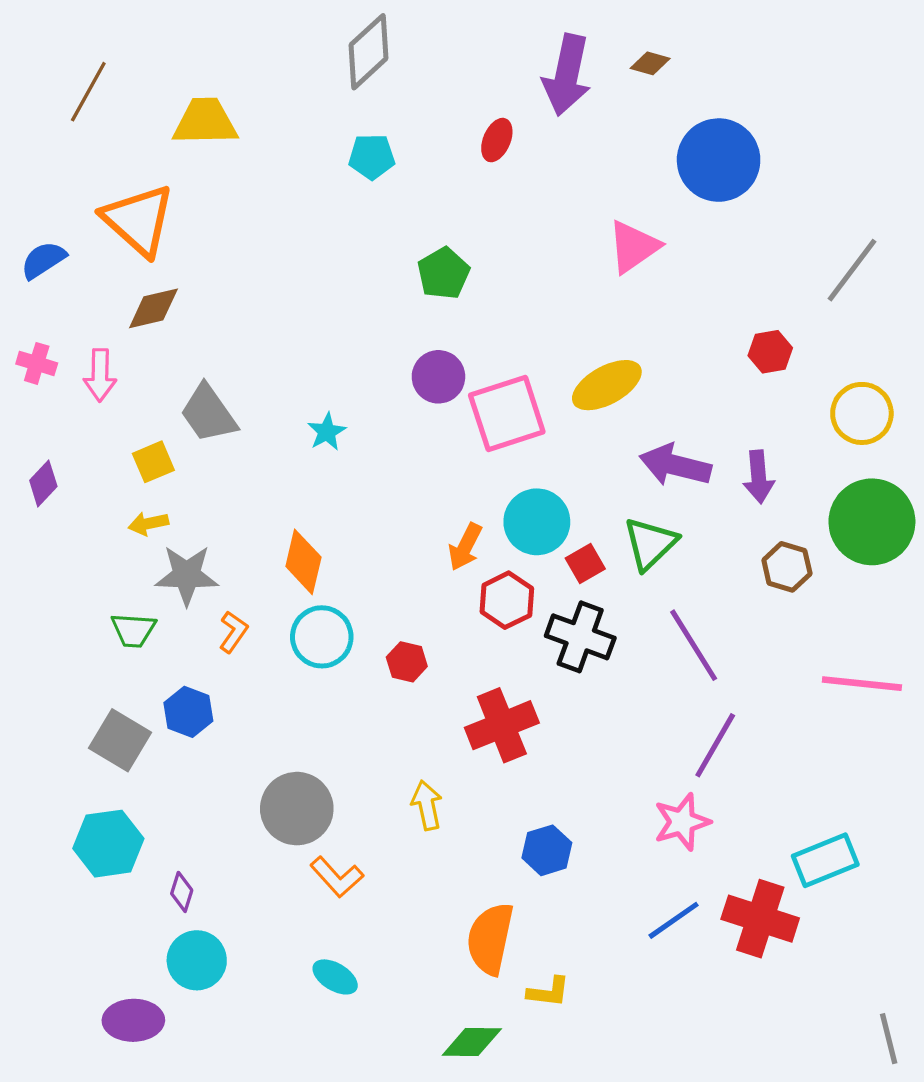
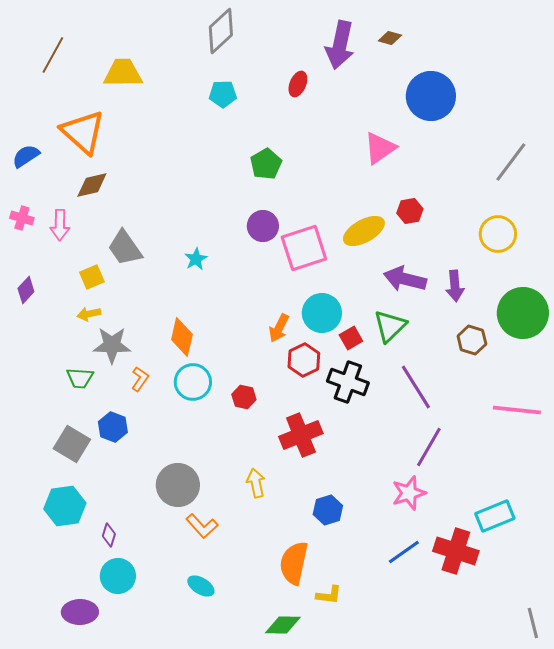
red hexagon: (770, 352) -> (410, 211), moved
yellow circle: (862, 413) -> (498, 234), moved

